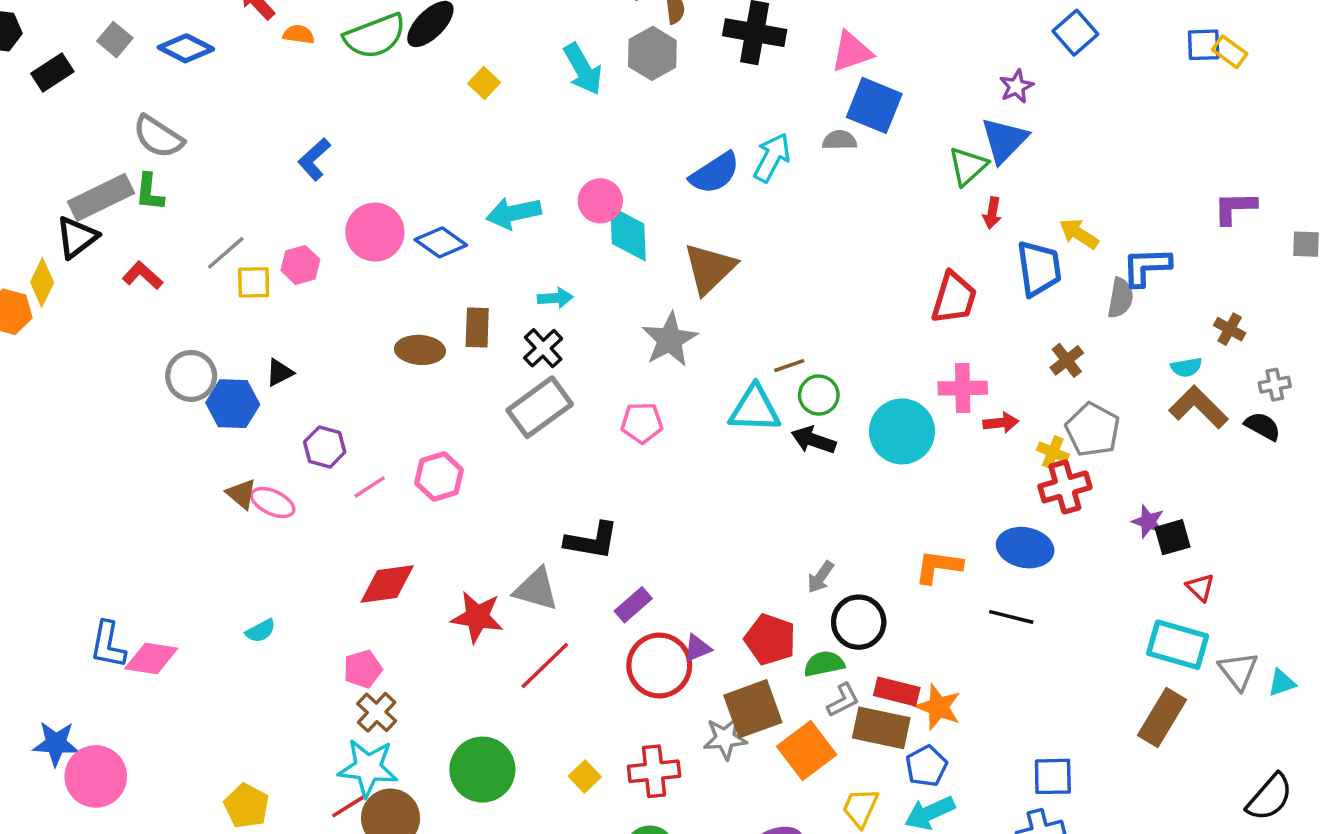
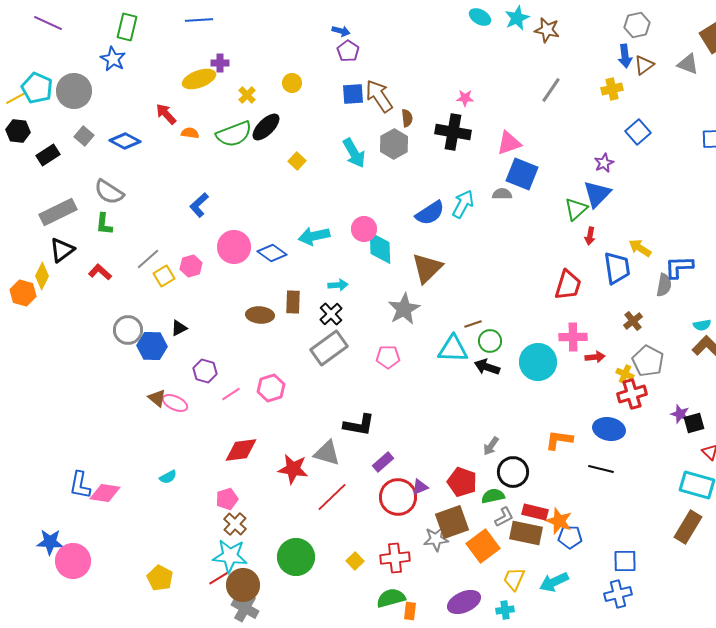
gray rectangle: (101, 197) -> (58, 212), moved
yellow square: (254, 282) -> (164, 276), turned -30
blue pentagon: (926, 766) -> (570, 537), moved, turned 30

